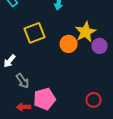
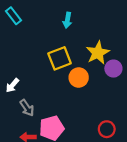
yellow square: (34, 33) -> (60, 58), moved
orange circle: (68, 44) -> (79, 78), moved

